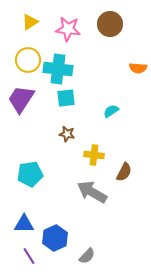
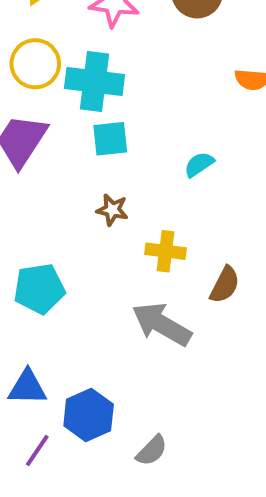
purple line: (29, 256) -> (37, 451), turned 66

